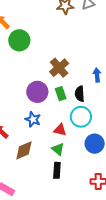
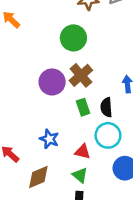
green circle: (19, 40) -> (73, 38), moved
purple circle: (37, 92) -> (52, 82), moved

